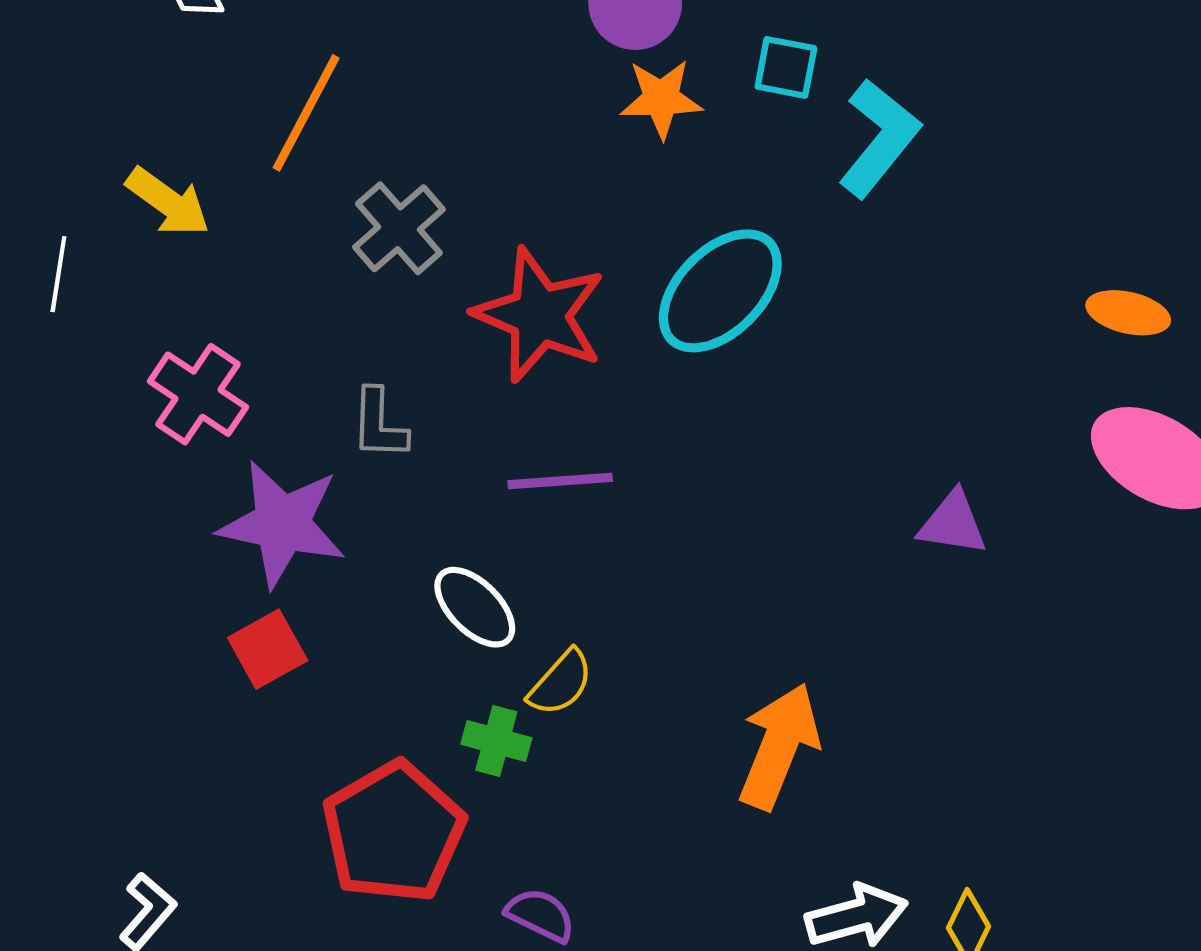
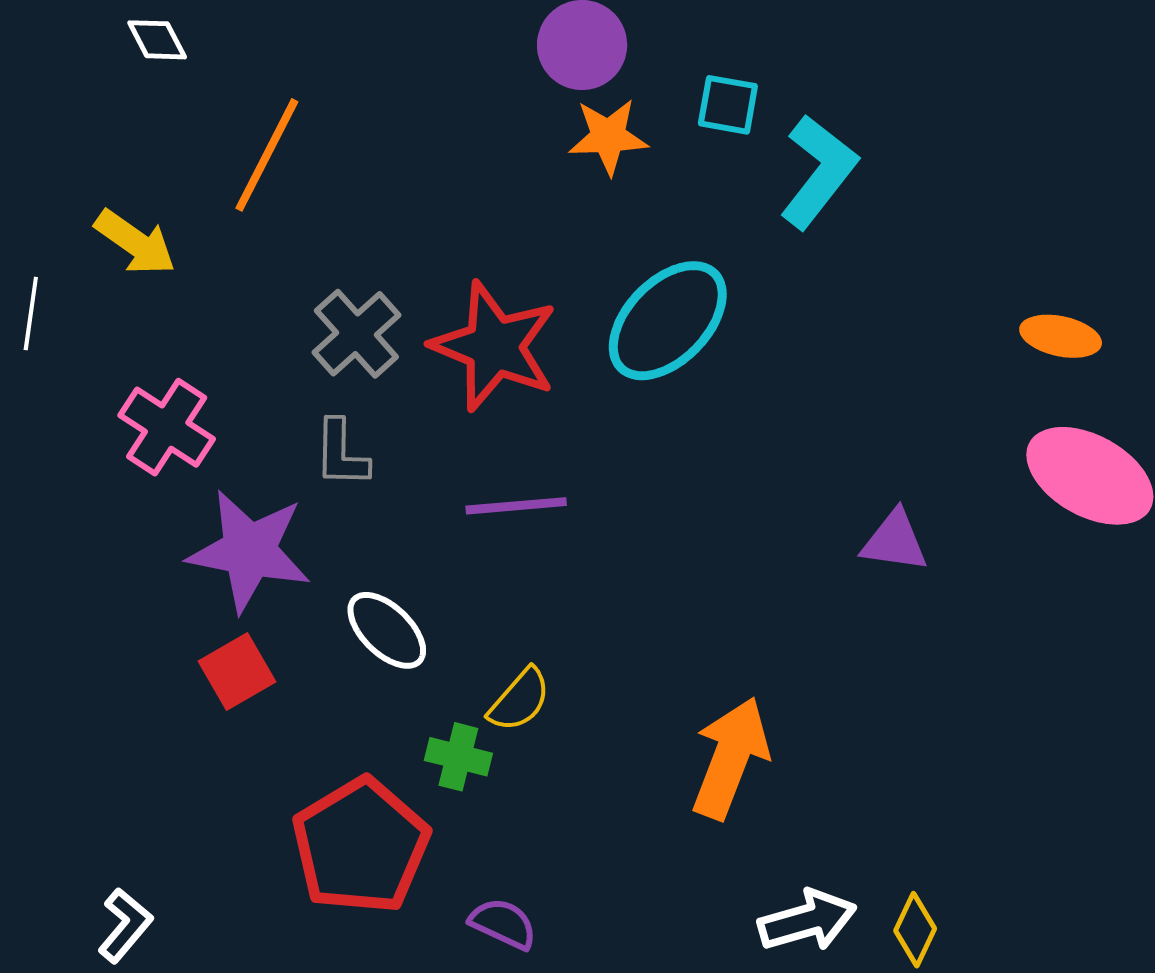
gray cross: (399, 228) -> (356, 334), moved
white ellipse: (475, 607) -> (387, 630), moved

